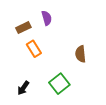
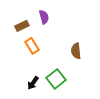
black arrow: (23, 88) -> (33, 83), moved

